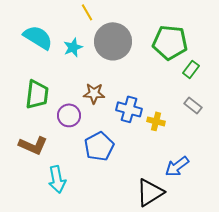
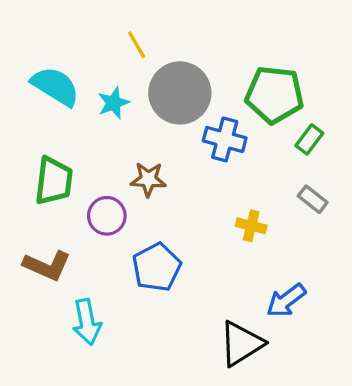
blue cross: (129, 109) -> (225, 139), moved

